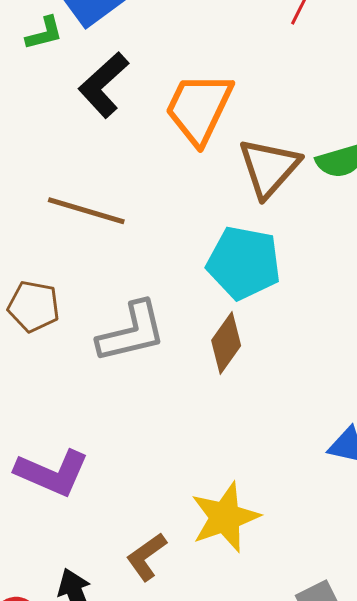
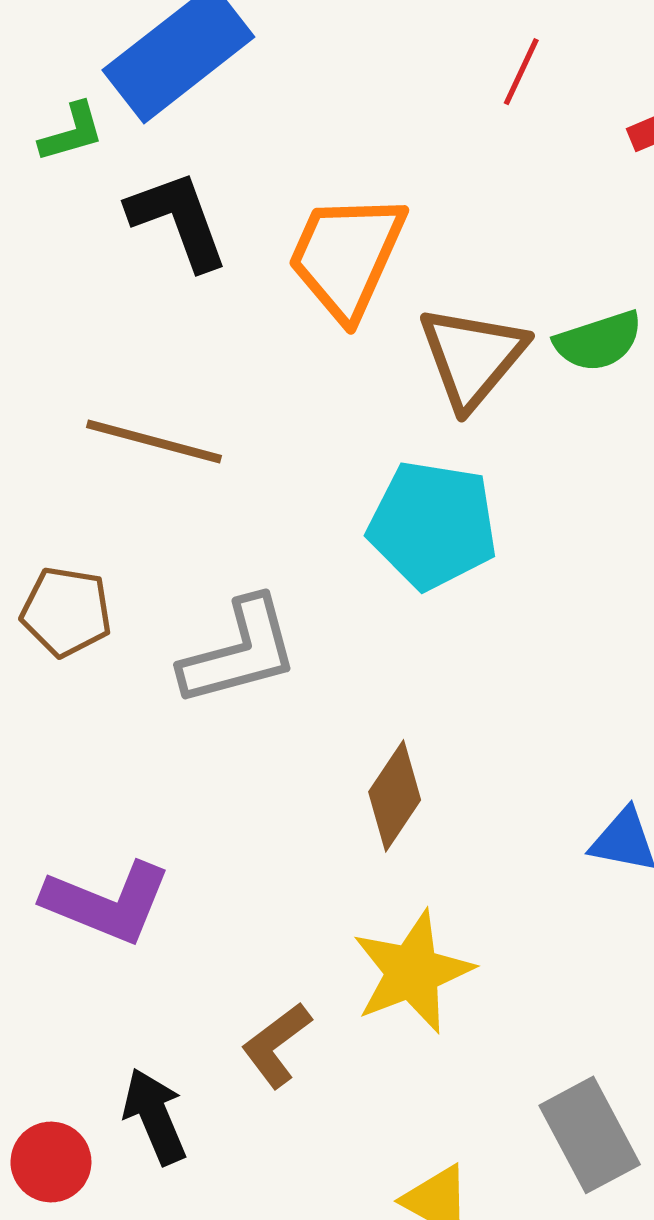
black L-shape: (103, 85) -> (178, 220), turned 114
brown diamond: (226, 343) -> (395, 796), moved

